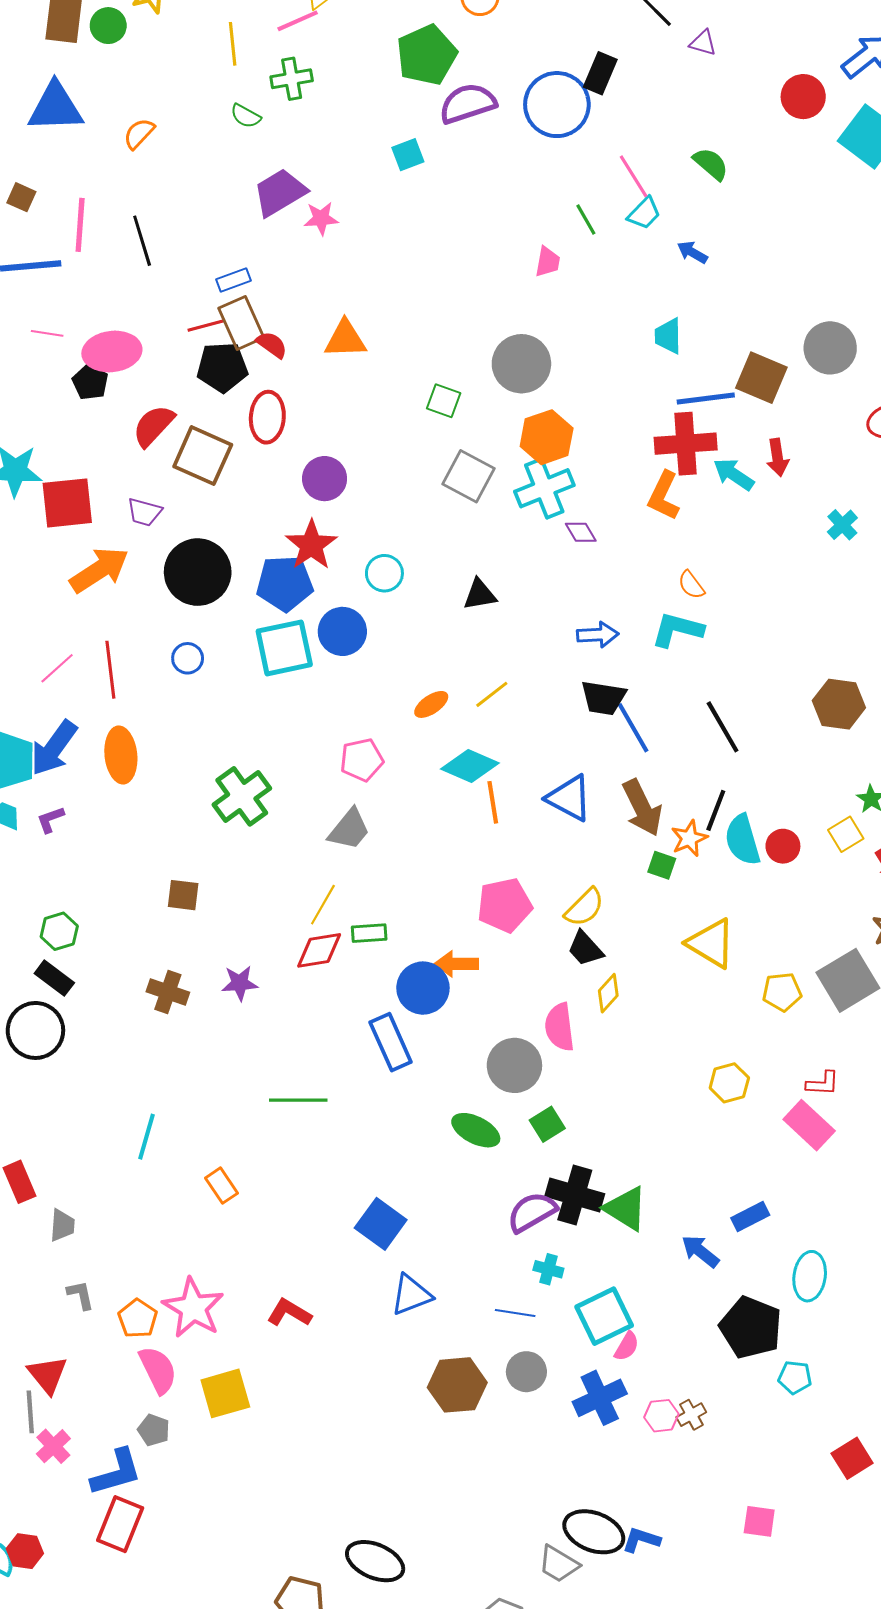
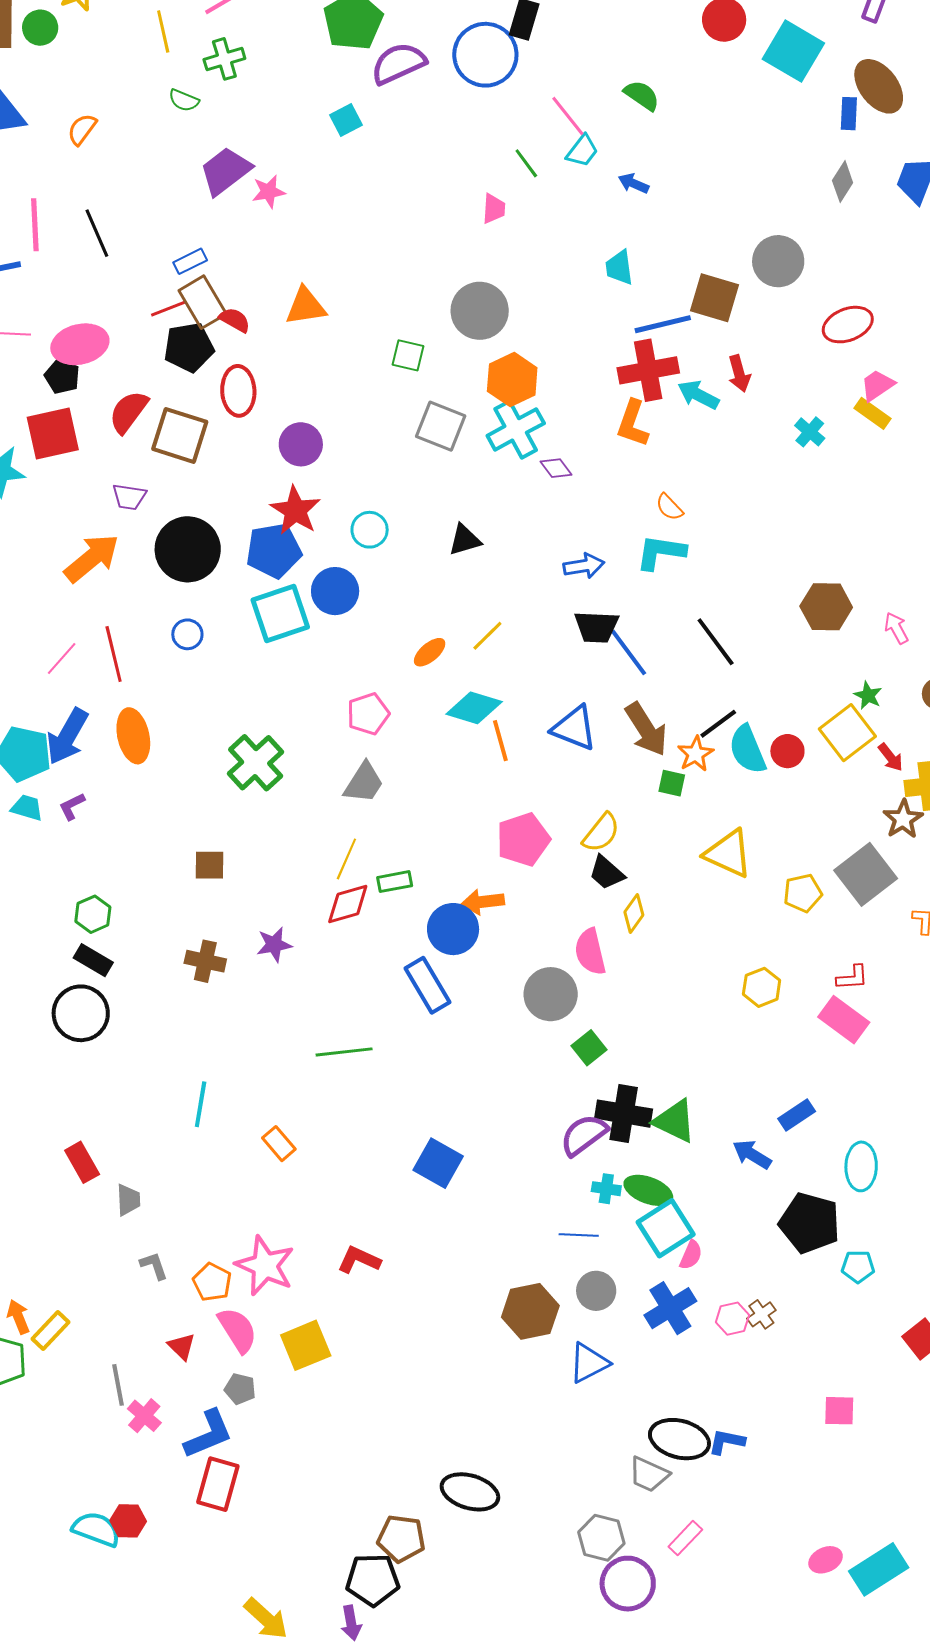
red square: (67, 503) -> (53, 434), moved
black line: (716, 810) -> (718, 724), turned 39
yellow square: (846, 834) -> (847, 733), size x1.6
green ellipse: (476, 1130) -> (648, 1190), moved
blue triangle: (411, 1295) -> (589, 1363), moved
red triangle: (48, 1375) -> (182, 1346), moved, size x0.7

